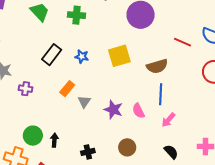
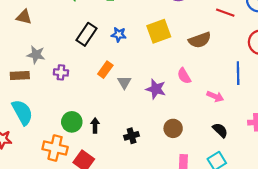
blue line: (161, 94) -> (238, 73), moved
pink semicircle: (138, 111) -> (184, 76), moved
pink arrow: (168, 120) -> (215, 96), turned -105

